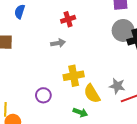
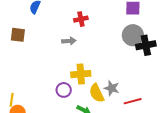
gray star: (117, 86) -> (112, 88), moved
purple circle: (43, 95) -> (64, 90), moved

